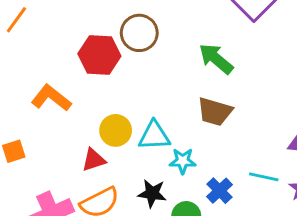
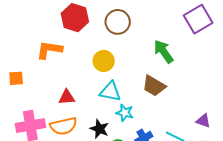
red hexagon: (99, 55) -> (75, 18), moved
orange L-shape: (51, 98) -> (49, 50), turned -44
yellow circle: (116, 130) -> (104, 61), moved

